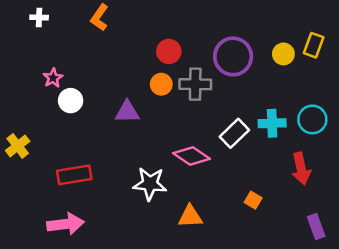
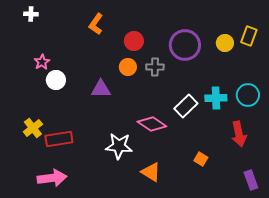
orange L-shape: (100, 17) -> (96, 24), moved
gray cross: (195, 84) -> (155, 67), size x0.7
yellow cross: (18, 146) -> (33, 128), moved
orange triangle: (190, 216) -> (151, 172), turned 35

